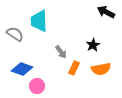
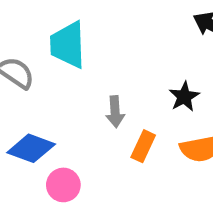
gray arrow: (61, 52) -> (115, 112), turned 32

